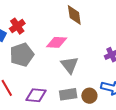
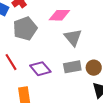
purple diamond: (36, 95) -> (40, 69), turned 45

